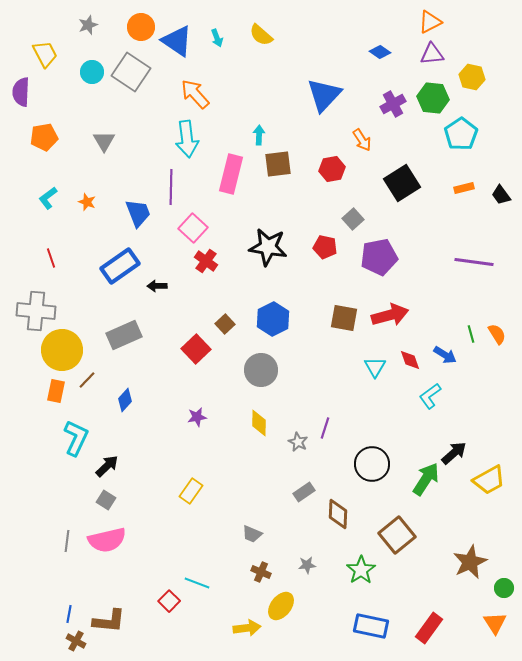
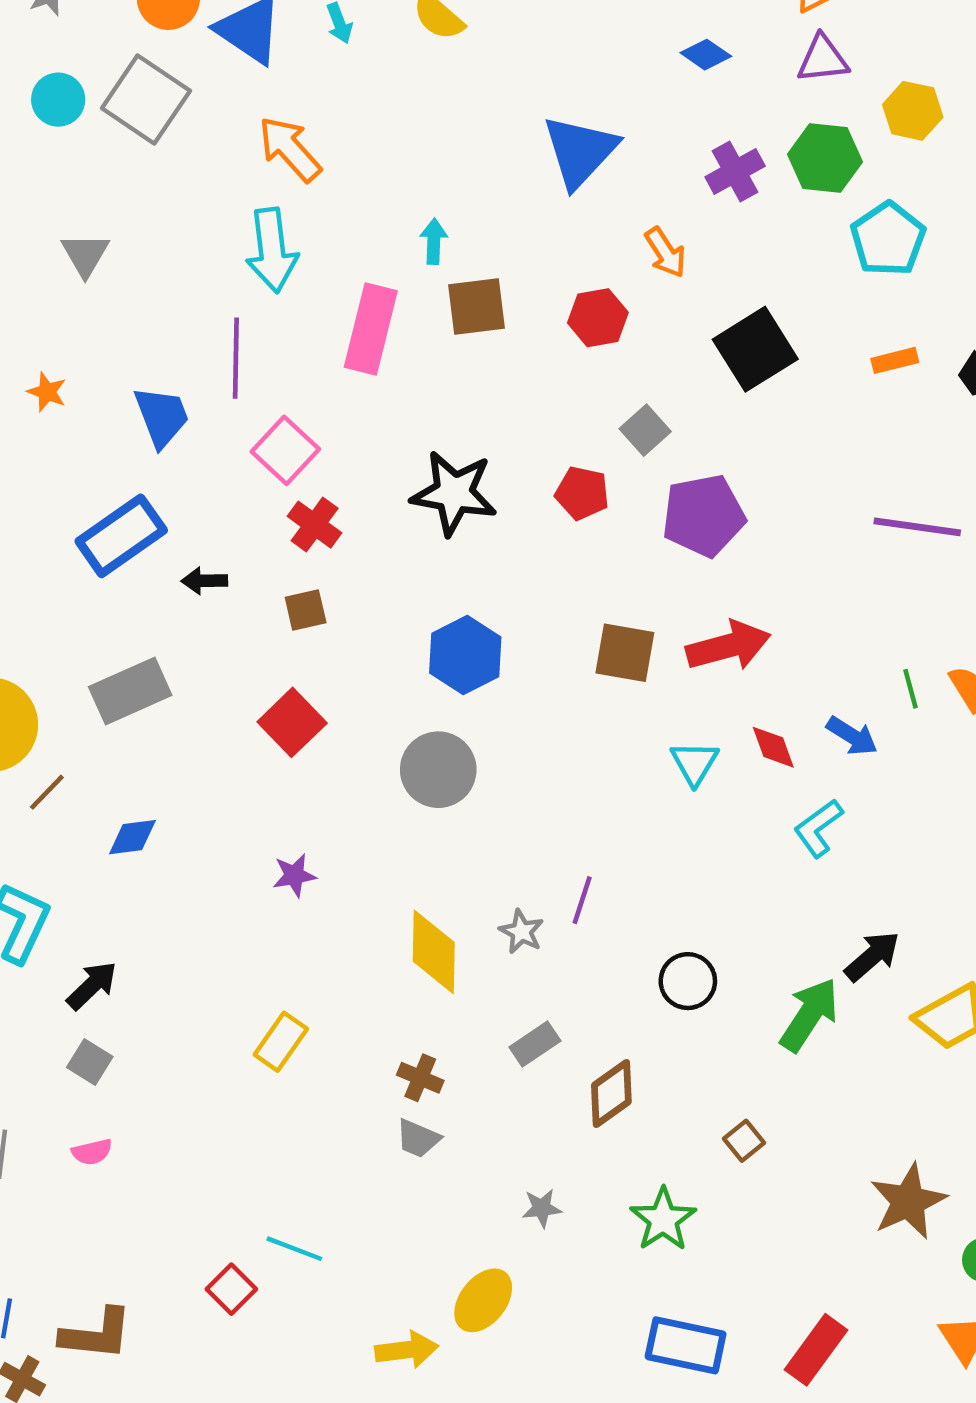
brown square: (225, 324) -> (306, 610), moved, turned 30
blue diamond: (125, 400) -> (132, 837), turned 40
yellow diamond: (259, 423) -> (434, 952), moved, size x1.4
black circle: (372, 464) -> (688, 981), size x0.7
brown diamond: (338, 514) -> (611, 1093), turned 52
brown square: (397, 535) -> (744, 1141), size x0.5
pink semicircle: (107, 540) -> (92, 1152), size x0.5
brown cross: (261, 572) -> (420, 1078), moved

